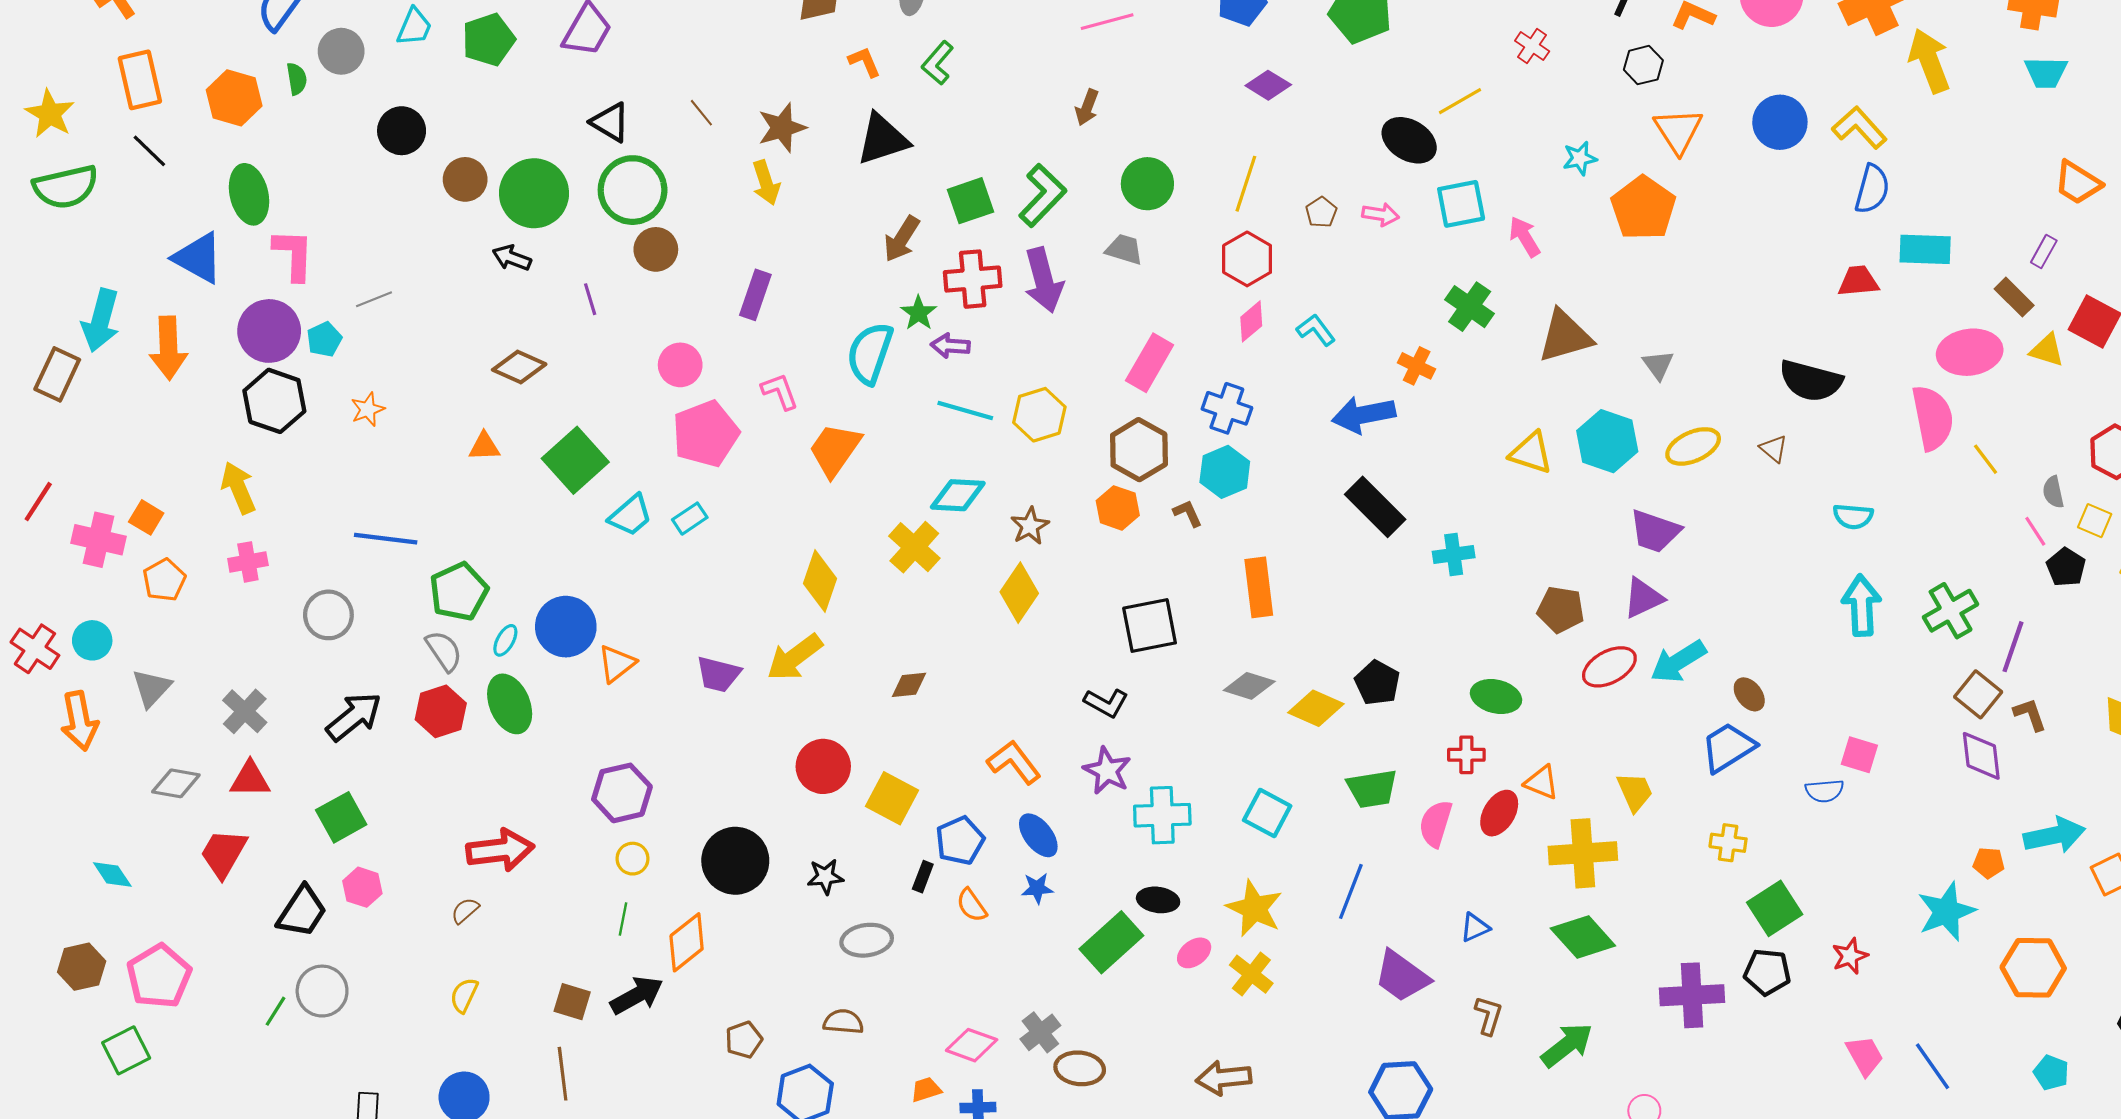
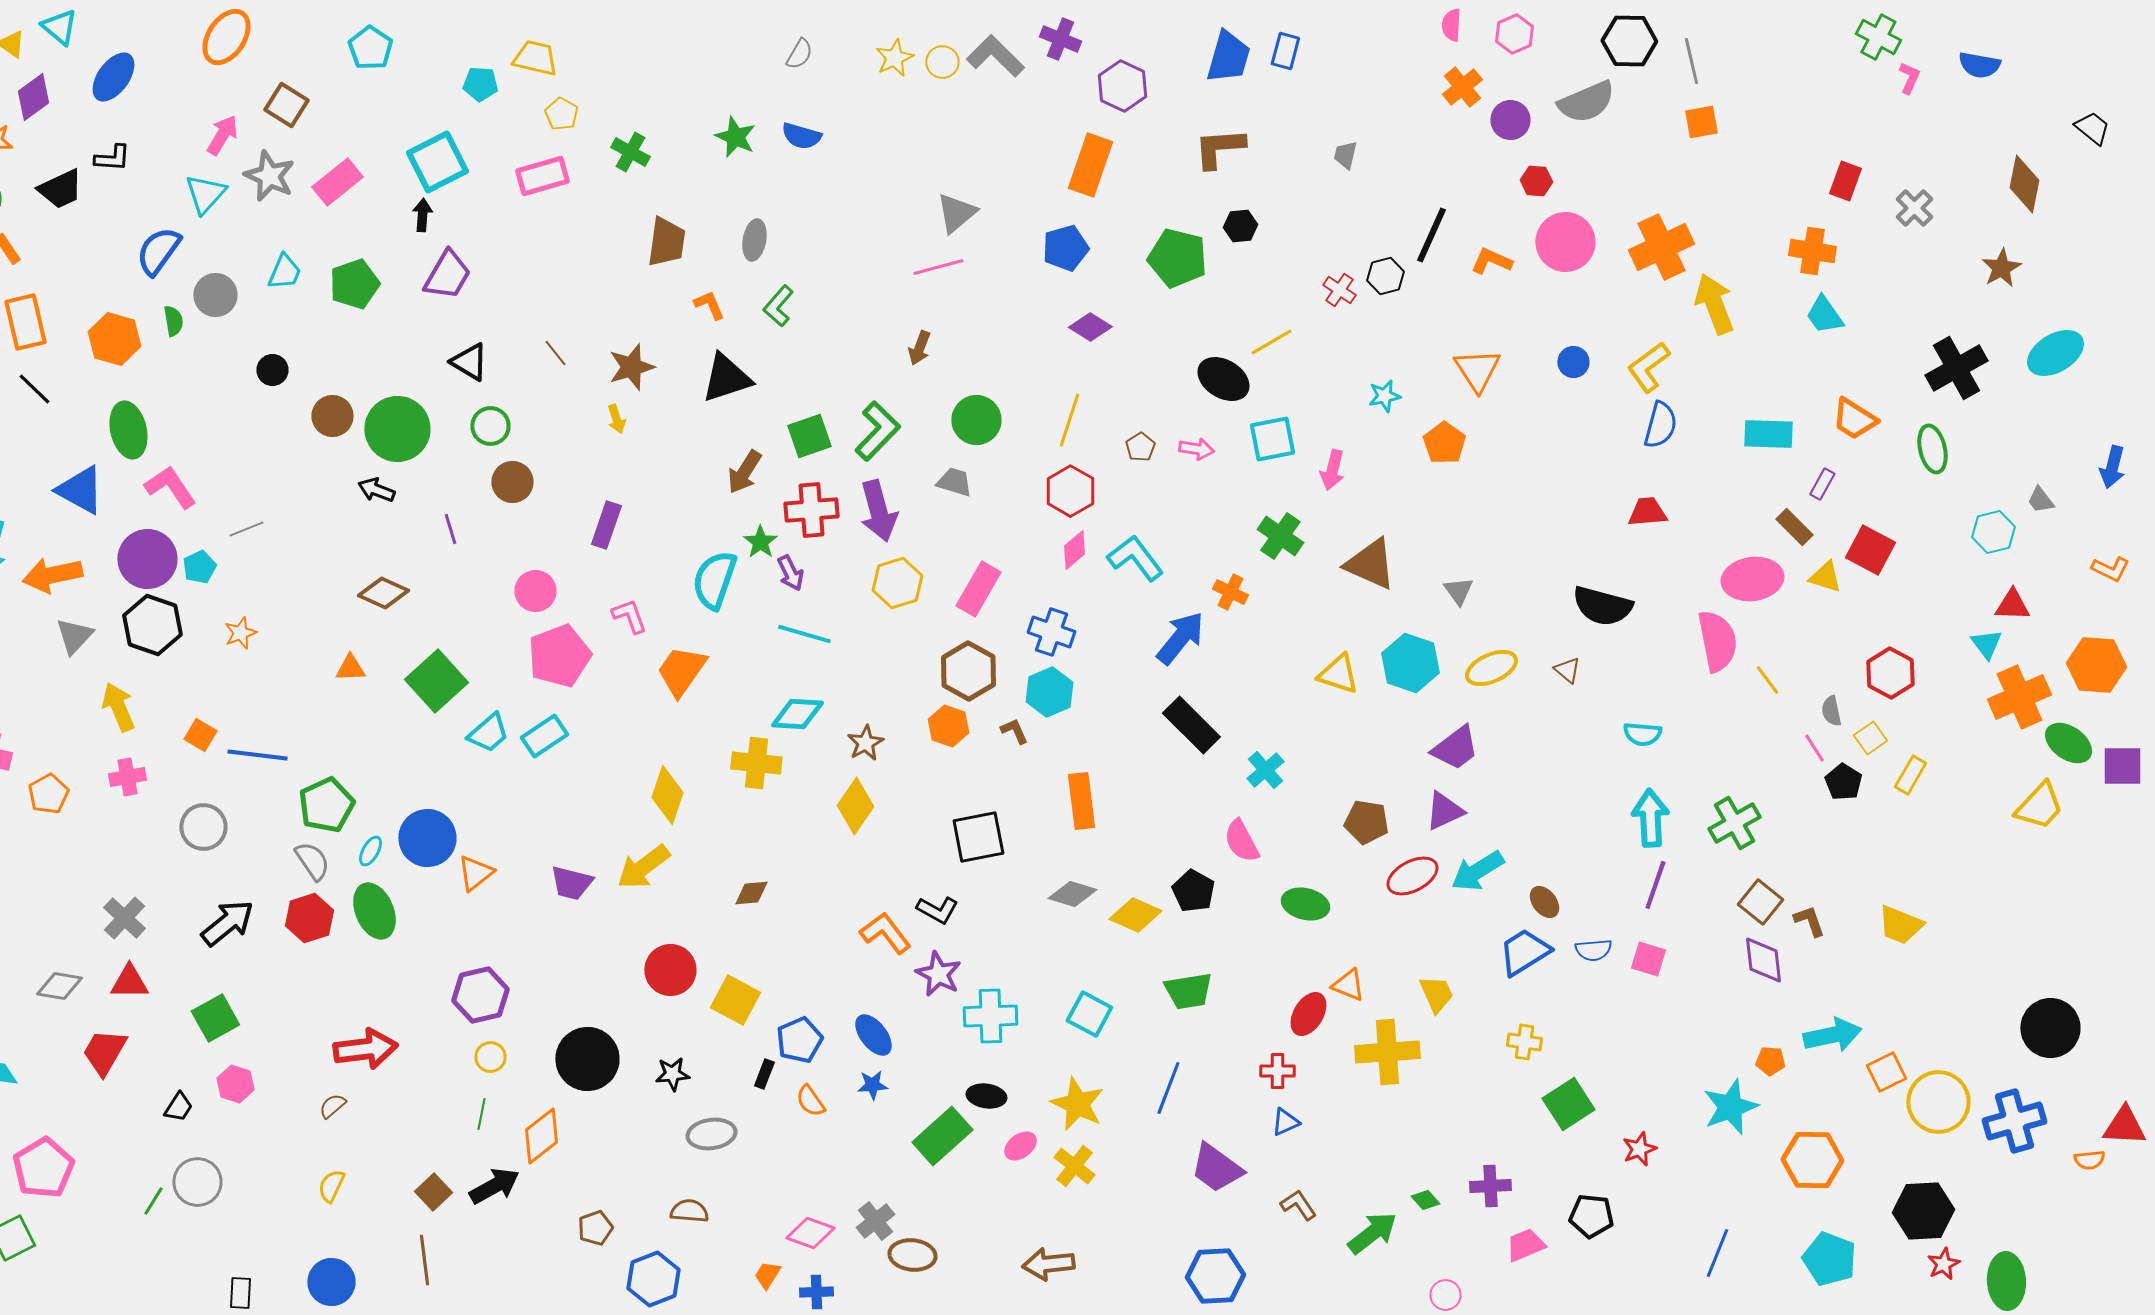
black hexagon: (1643, 65) -> (1385, 276), moved
cyan trapezoid: (2046, 72) -> (1824, 315), turned 54
blue circle: (1780, 122) -> (1573, 362), size x0.6
yellow L-shape: (1859, 128) -> (1648, 367), turned -84
black circle: (402, 131) -> (272, 370), size x0.7
yellow arrow: (766, 183) -> (616, 419), size x0.7
green circle: (633, 190) -> (490, 426), size x0.6
orange pentagon: (1643, 208) -> (1444, 443), size x0.7
pink arrow: (1525, 237) -> (1332, 470), turned -135
cyan rectangle: (1925, 249) -> (1768, 434), moved
pink L-shape: (293, 255) -> (170, 487), turned -36
cyan L-shape: (1316, 330) -> (1135, 558), size x1.5
brown triangle: (1565, 336) -> (1370, 564), turned 40
purple arrow: (950, 346) -> (790, 573), turned -120
orange arrow: (168, 348) -> (52, 575), turned 80
yellow hexagon: (1039, 415) -> (897, 583), moved
blue arrow: (1364, 415) -> (1180, 638), turned 140
orange square: (146, 517) -> (200, 735), moved
cyan rectangle: (690, 519) -> (544, 736), size x1.4
yellow square: (2095, 521) -> (1870, 738), turned 32
purple trapezoid: (1655, 531) -> (1455, 748), turned -56
yellow cross: (914, 547) -> (756, 763), turned -36
cyan cross: (1454, 555) -> (1265, 770), turned -33
purple line: (2013, 647) -> (1655, 885), moved
gray triangle: (152, 688) -> (74, 636), moved
red cross: (1466, 755) -> (1277, 1071), moved
orange L-shape: (1014, 762) -> (885, 933), moved
blue semicircle: (1824, 791) -> (1593, 950), moved
pink semicircle: (1436, 824) -> (1241, 841), moved, turned -45
black trapezoid: (302, 912) -> (178, 1107), size x0.6
green diamond: (1583, 937) -> (1425, 1200), moved, size x0.5
black pentagon: (1767, 972) -> (1591, 1216), moved
purple cross: (1692, 995) -> (1490, 1186), size x0.7
brown square: (572, 1002) -> (433, 1192), turned 30
brown L-shape: (1489, 1015) -> (1298, 1205), turned -51
pink trapezoid: (1865, 1056) -> (1525, 1245), moved, turned -84
blue line: (1933, 1066) -> (1717, 1253), turned 57
cyan pentagon: (2051, 1073) -> (1829, 1259), size x1.6
orange trapezoid: (926, 1090) -> (767, 1275), turned -40

